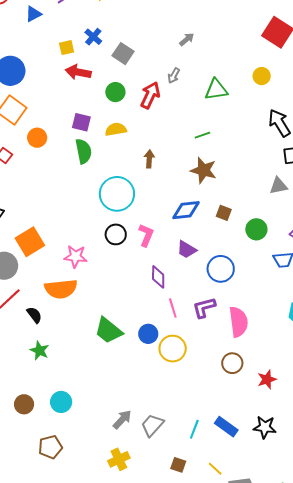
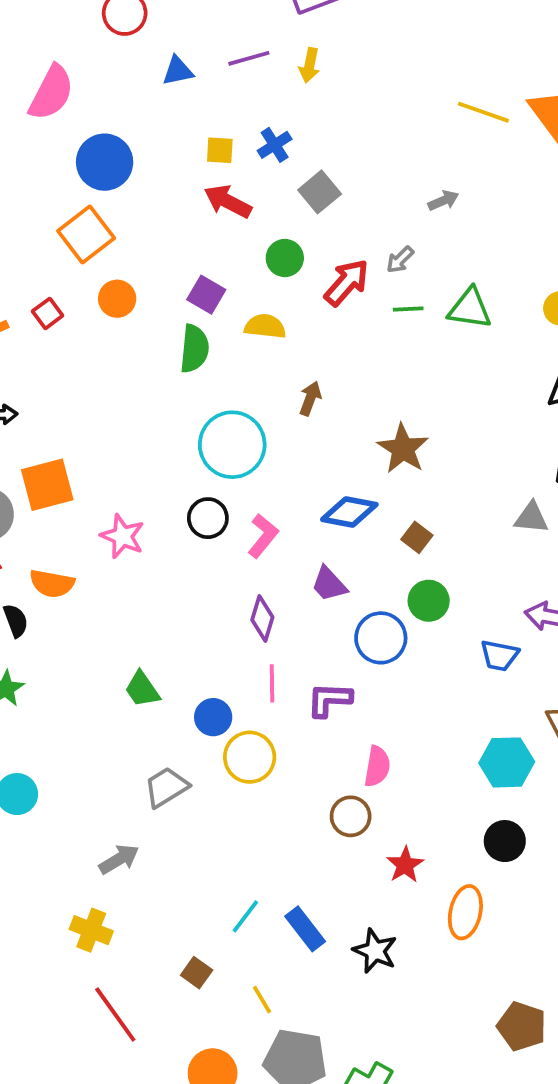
green line: (202, 135) -> (408, 309), moved
green circle: (256, 229) -> (429, 601), moved
orange semicircle: (61, 289) -> (52, 584), moved, size x0.7
pink semicircle: (238, 322) -> (377, 766), moved, size x0.7
green trapezoid: (108, 331) -> (142, 689), size x0.7
red star: (267, 379) -> (405, 865), turned -30
gray trapezoid: (152, 425) -> (166, 787), moved
yellow cross: (119, 459) -> (91, 930), turned 30

